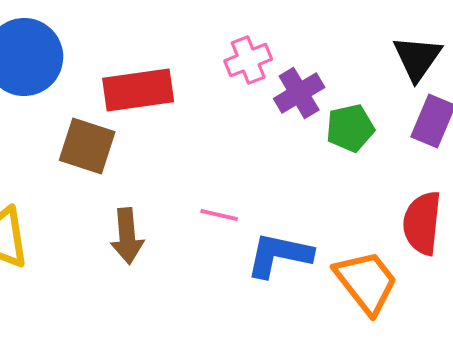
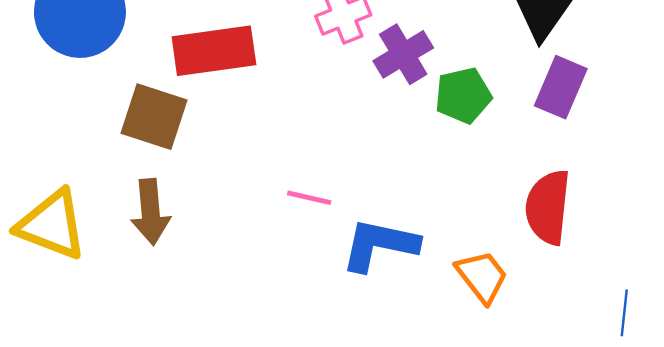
brown arrow: (127, 236) -> (150, 212), moved
orange trapezoid: (366, 282) -> (482, 277), size x0.7

